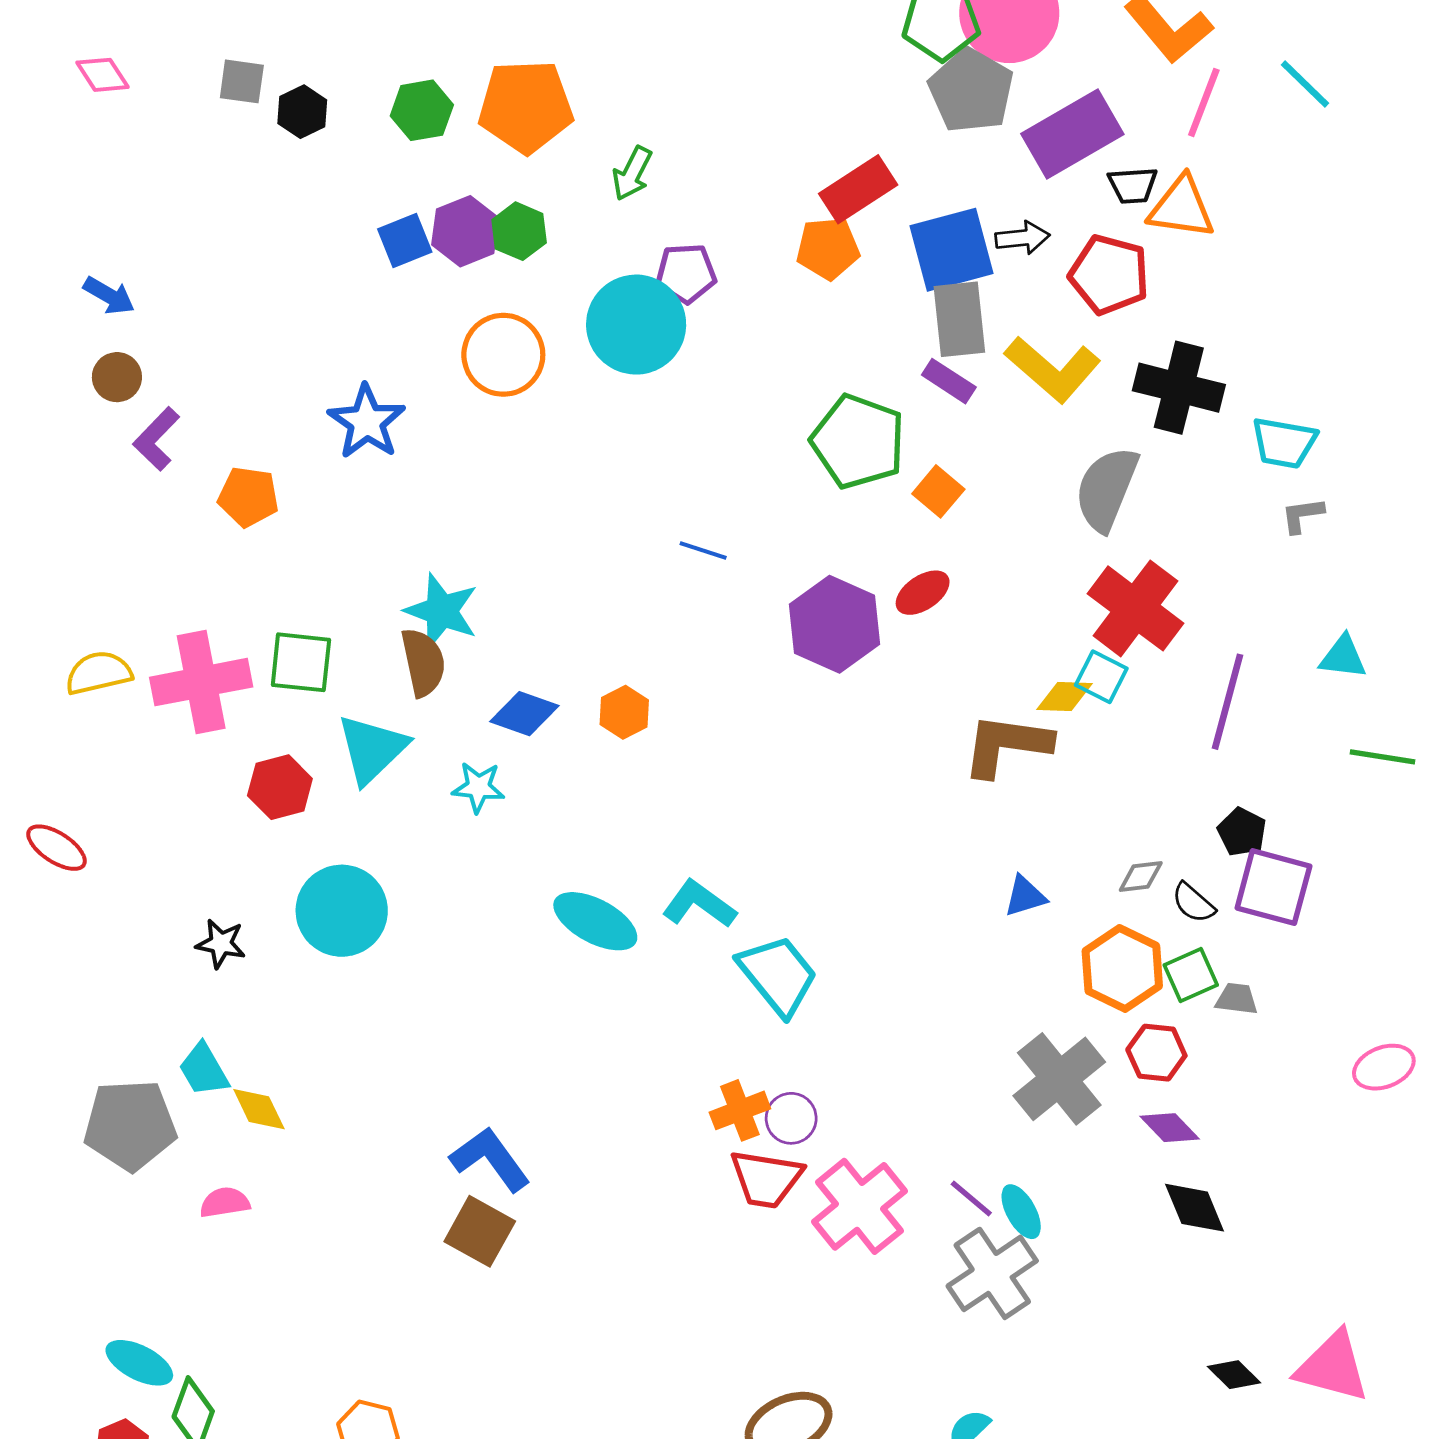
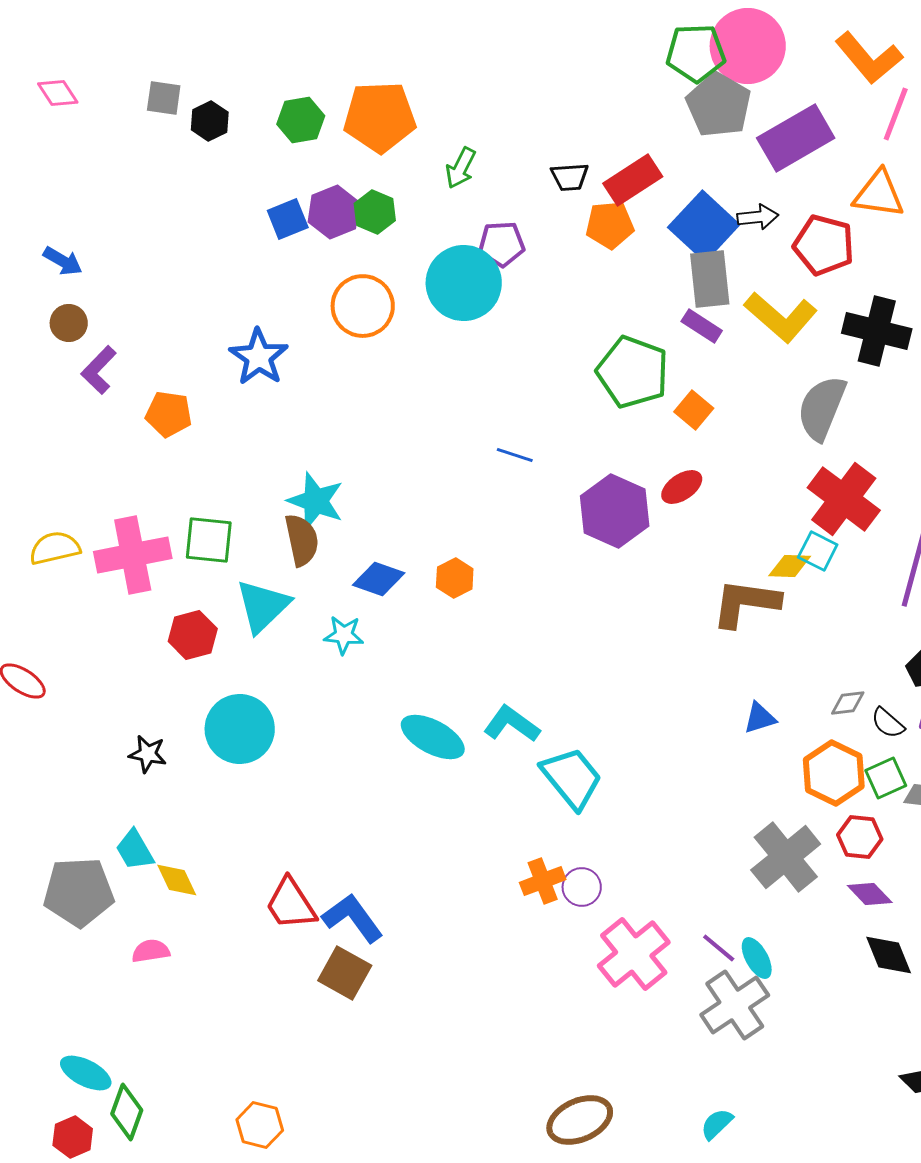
black trapezoid: (1133, 185) -> (570, 177), moved
blue square: (951, 250) -> (704, 226), turned -32
red trapezoid: (766, 1179) -> (291, 904), moved, turned 48

